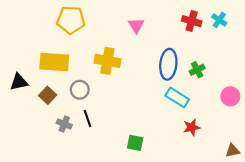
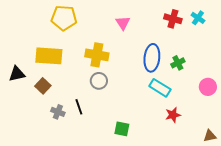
gray circle: (80, 90) -> (99, 81), moved

